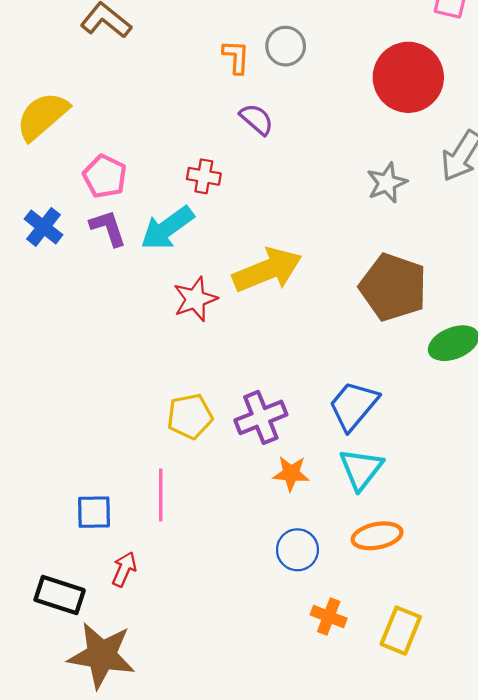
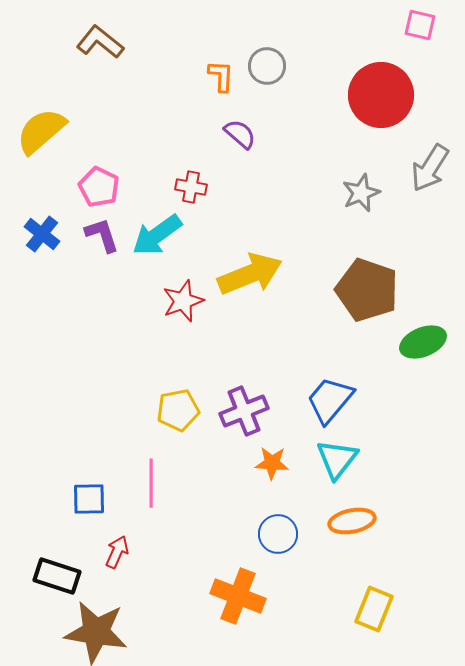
orange cross: (329, 617) -> (238, 596), moved, size x1.6

